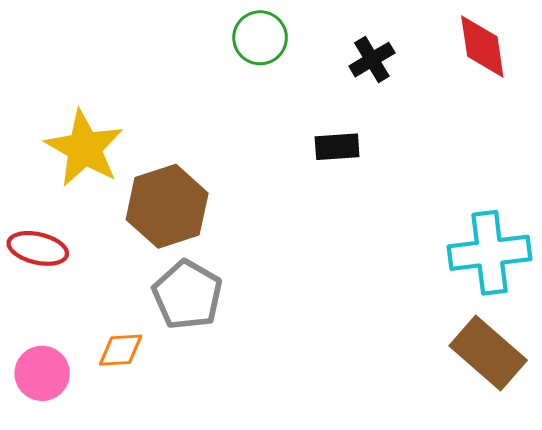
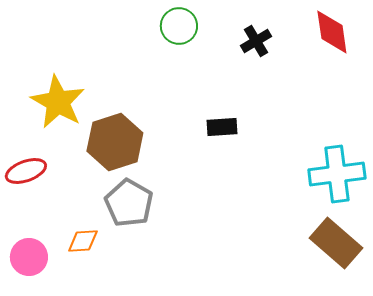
black rectangle: (337, 147) -> (222, 127), moved
red ellipse: (38, 248) -> (26, 171), turned -33

